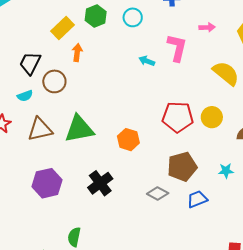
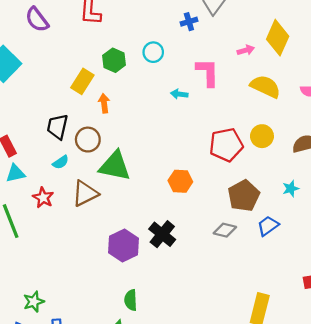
pink arrow: (207, 27) -> (246, 50), moved
green triangle: (79, 129) -> (115, 166), moved, turned 36
purple hexagon: (47, 183) -> (124, 246), moved
green semicircle: (74, 237) -> (131, 300), moved

